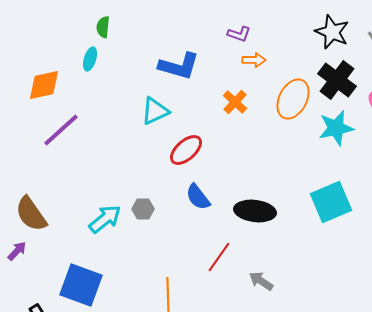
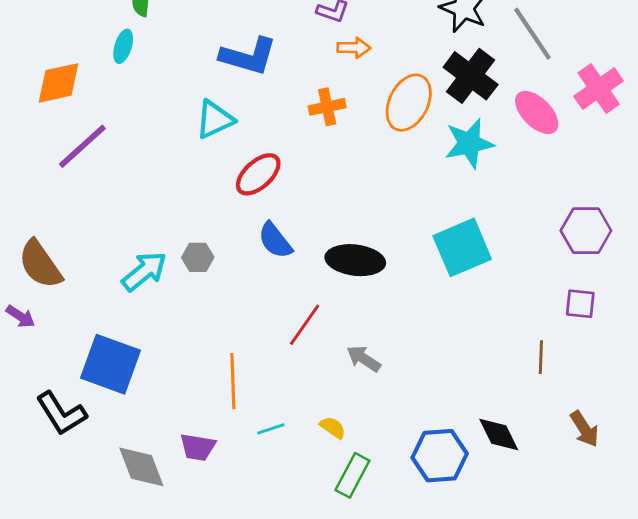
orange cross: (235, 102) -> (327, 107), turned 35
purple arrow: (17, 251) -> (20, 316), turned 80

